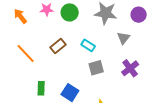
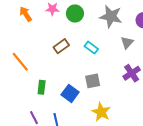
orange line: (26, 54) -> (20, 62), moved
gray square: (96, 68) -> (93, 81), moved

